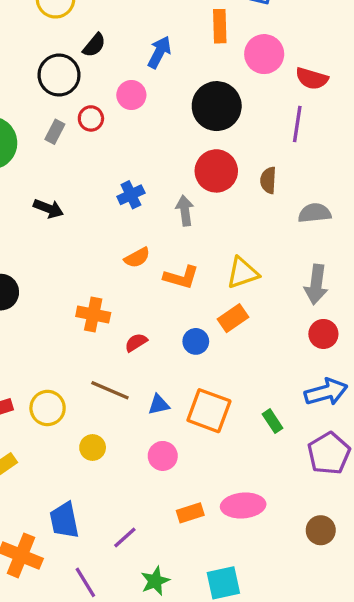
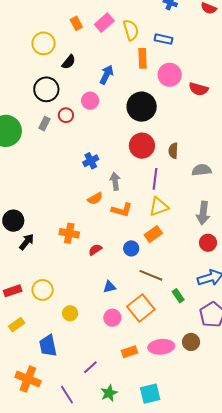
black semicircle: (94, 45) -> (69, 62), moved
purple line: (297, 124) -> (155, 179), moved
black arrow: (48, 208) -> (27, 242), moved, turned -72
gray arrow: (185, 211) -> (115, 181), moved
brown line: (110, 390) -> (151, 275), moved
orange square: (209, 411) -> (141, 308), moved, turned 32
blue trapezoid: (64, 520) -> (48, 346), moved
brown circle: (321, 530) -> (191, 342), moved

